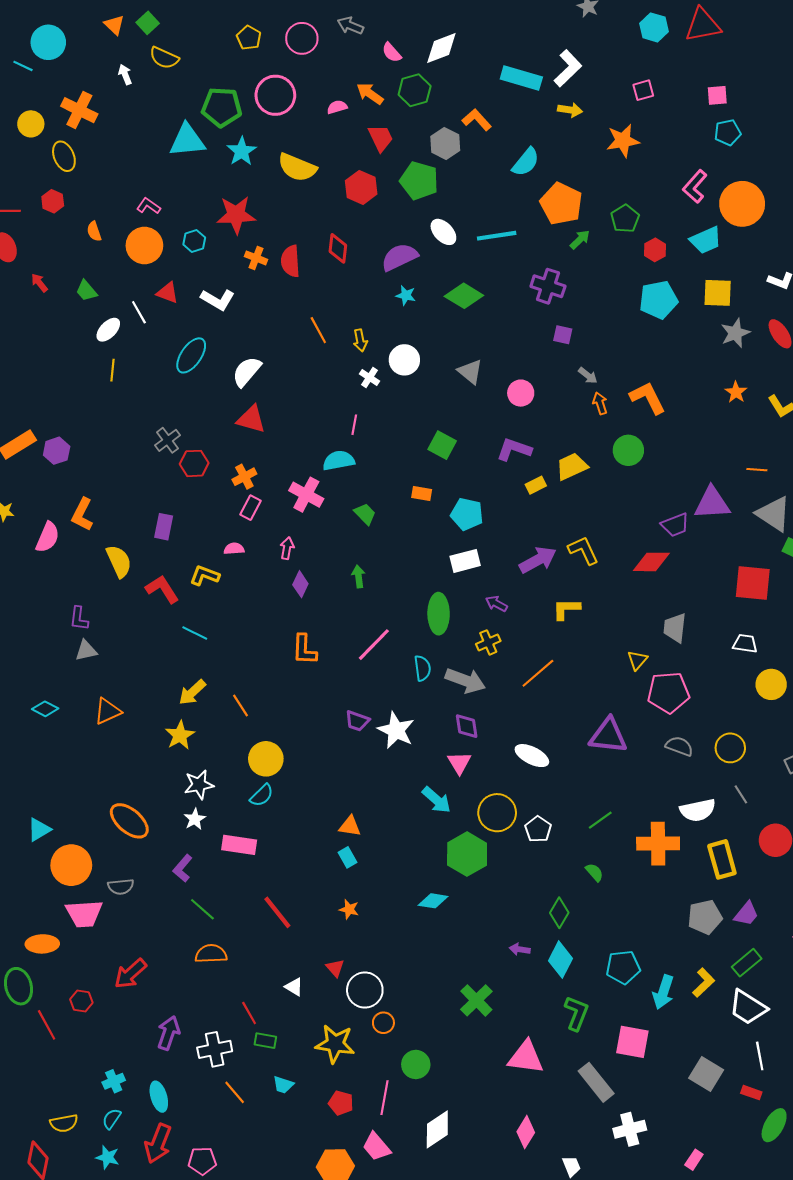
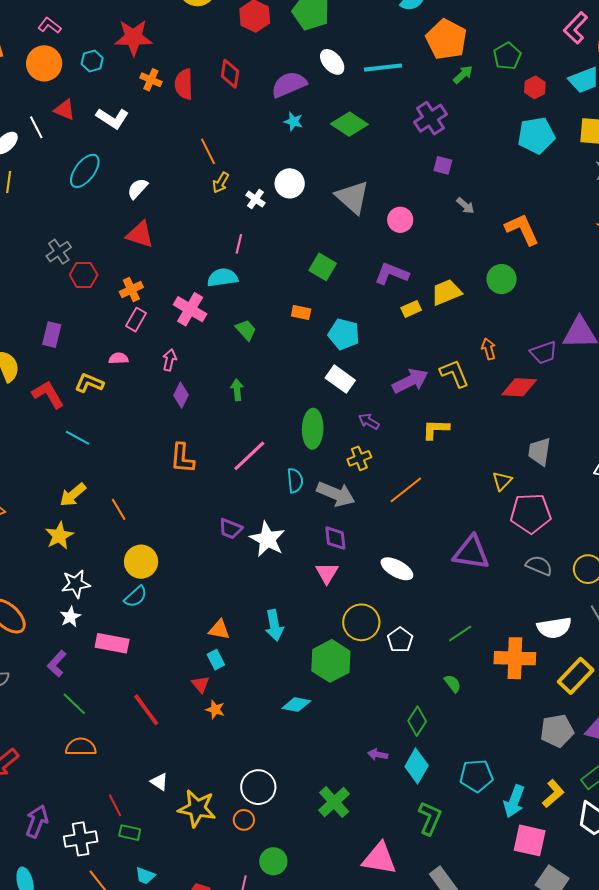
purple cross: (548, 286) -> (430, 118), turned 36
yellow arrow: (360, 340) -> (221, 183), moved, turned 40
white semicircle: (247, 372) -> (138, 189), size x0.7
gray triangle: (470, 372) -> (352, 197), size x1.4
orange arrow: (600, 403) -> (489, 349), moved
white rectangle: (465, 561) -> (340, 379), turned 48
cyan arrow: (436, 800) -> (274, 625), moved, turned 36
yellow rectangle: (722, 859) -> (576, 676), turned 57
red triangle: (335, 968) -> (201, 684), moved
white circle: (365, 990) -> (258, 787), moved
pink square: (632, 1042) -> (530, 840), moved
yellow star: (335, 1044) -> (197, 808), moved

